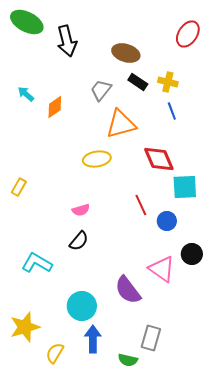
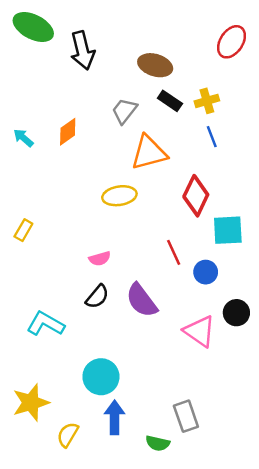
yellow cross: (168, 82) -> (207, 101), turned -30
cyan arrow: (26, 94) -> (23, 138), moved
red diamond: (159, 159) -> (196, 196), turned 48
purple semicircle: (128, 290) -> (142, 300), moved
gray rectangle: (151, 338) -> (186, 416), turned -35

